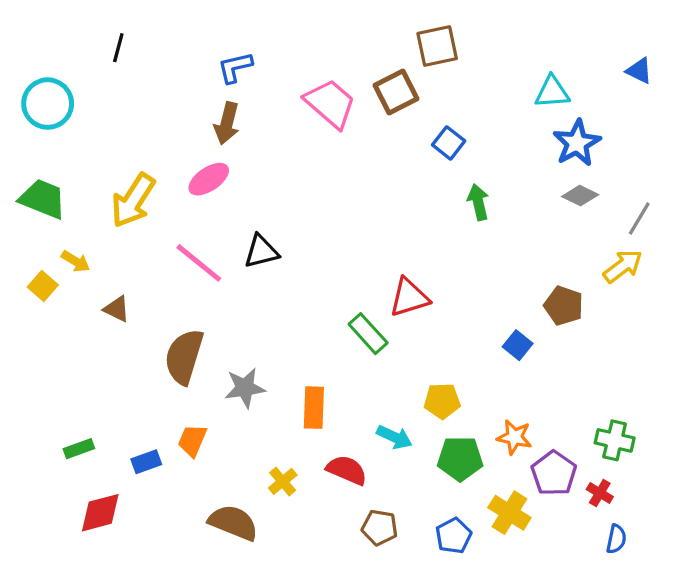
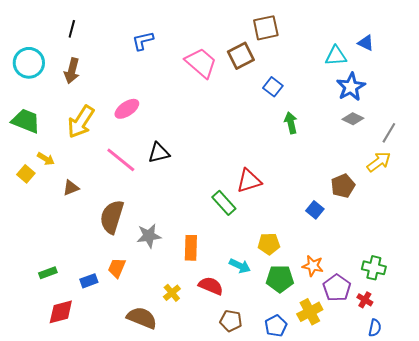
blue triangle: (639, 71) -> (366, 43), moved
brown arrow: (227, 123) -> (72, 71), moved
brown pentagon: (564, 306) -> (343, 186), turned 30
brown triangle: (117, 309) -> (71, 188), turned -48
yellow cross: (509, 513) -> (310, 312), turned 30

